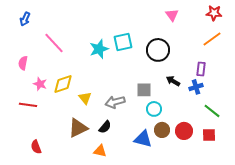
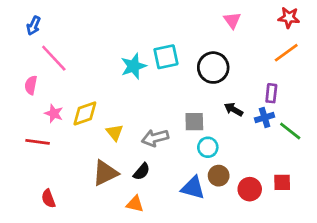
pink line: (54, 43) -> (54, 58), moved
green line: (212, 111) -> (290, 131), moved
red circle: (184, 131) -> (250, 189), moved

